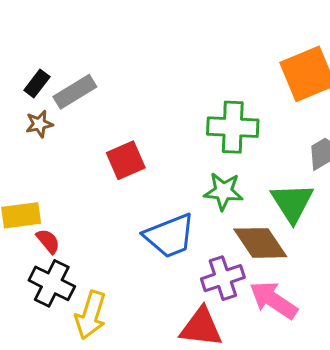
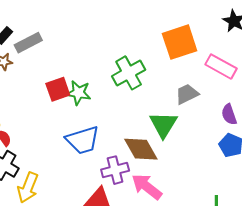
green cross: (233, 127) -> (129, 73), turned -36
green star: (223, 191) -> (79, 93), moved

